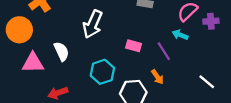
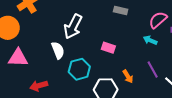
white semicircle: (61, 51) -> (58, 50), moved
purple line: (164, 51) -> (153, 70), moved

